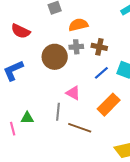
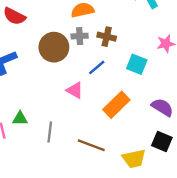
blue line: (101, 73) -> (97, 67), moved
gray line: (58, 112) -> (50, 132), moved
brown line: (80, 128) -> (91, 145), moved

